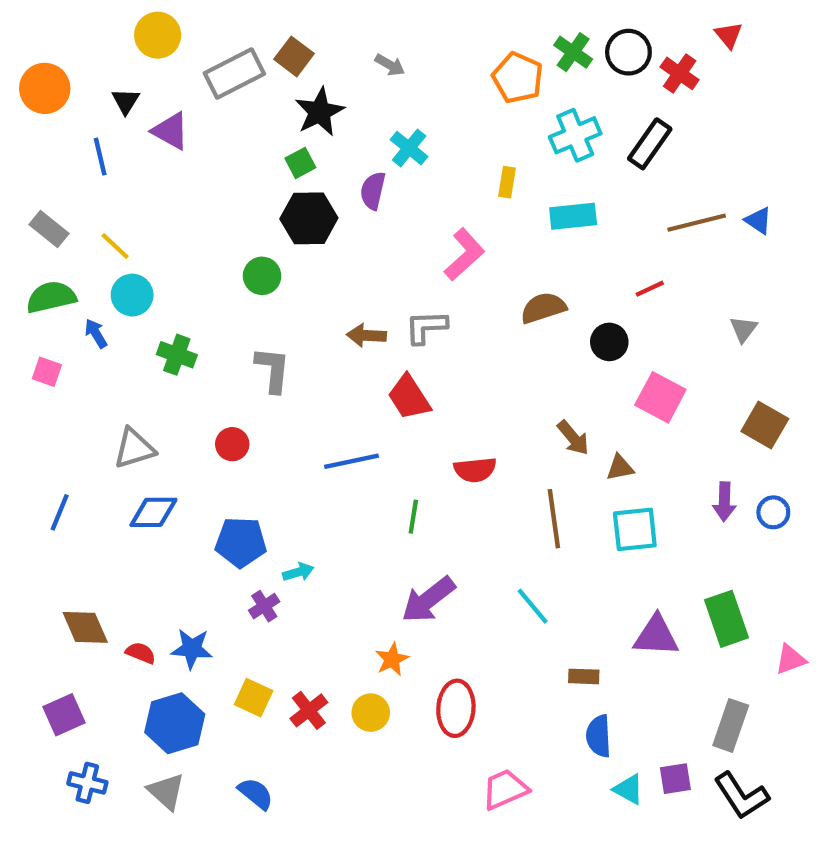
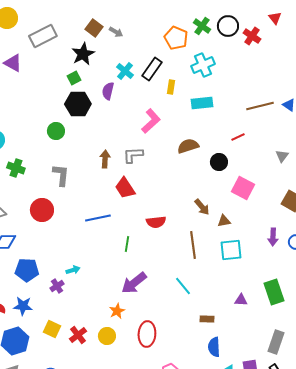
brown square: (294, 56) -> (94, 28), moved
black rectangle: (650, 144) -> (152, 69), moved
brown arrow: (366, 336) -> (105, 159), turned 90
red circle: (232, 444) -> (42, 210), size x1.5
blue pentagon: (241, 542) -> (27, 270), moved
purple triangle: (656, 636) -> (241, 300), size x0.6

